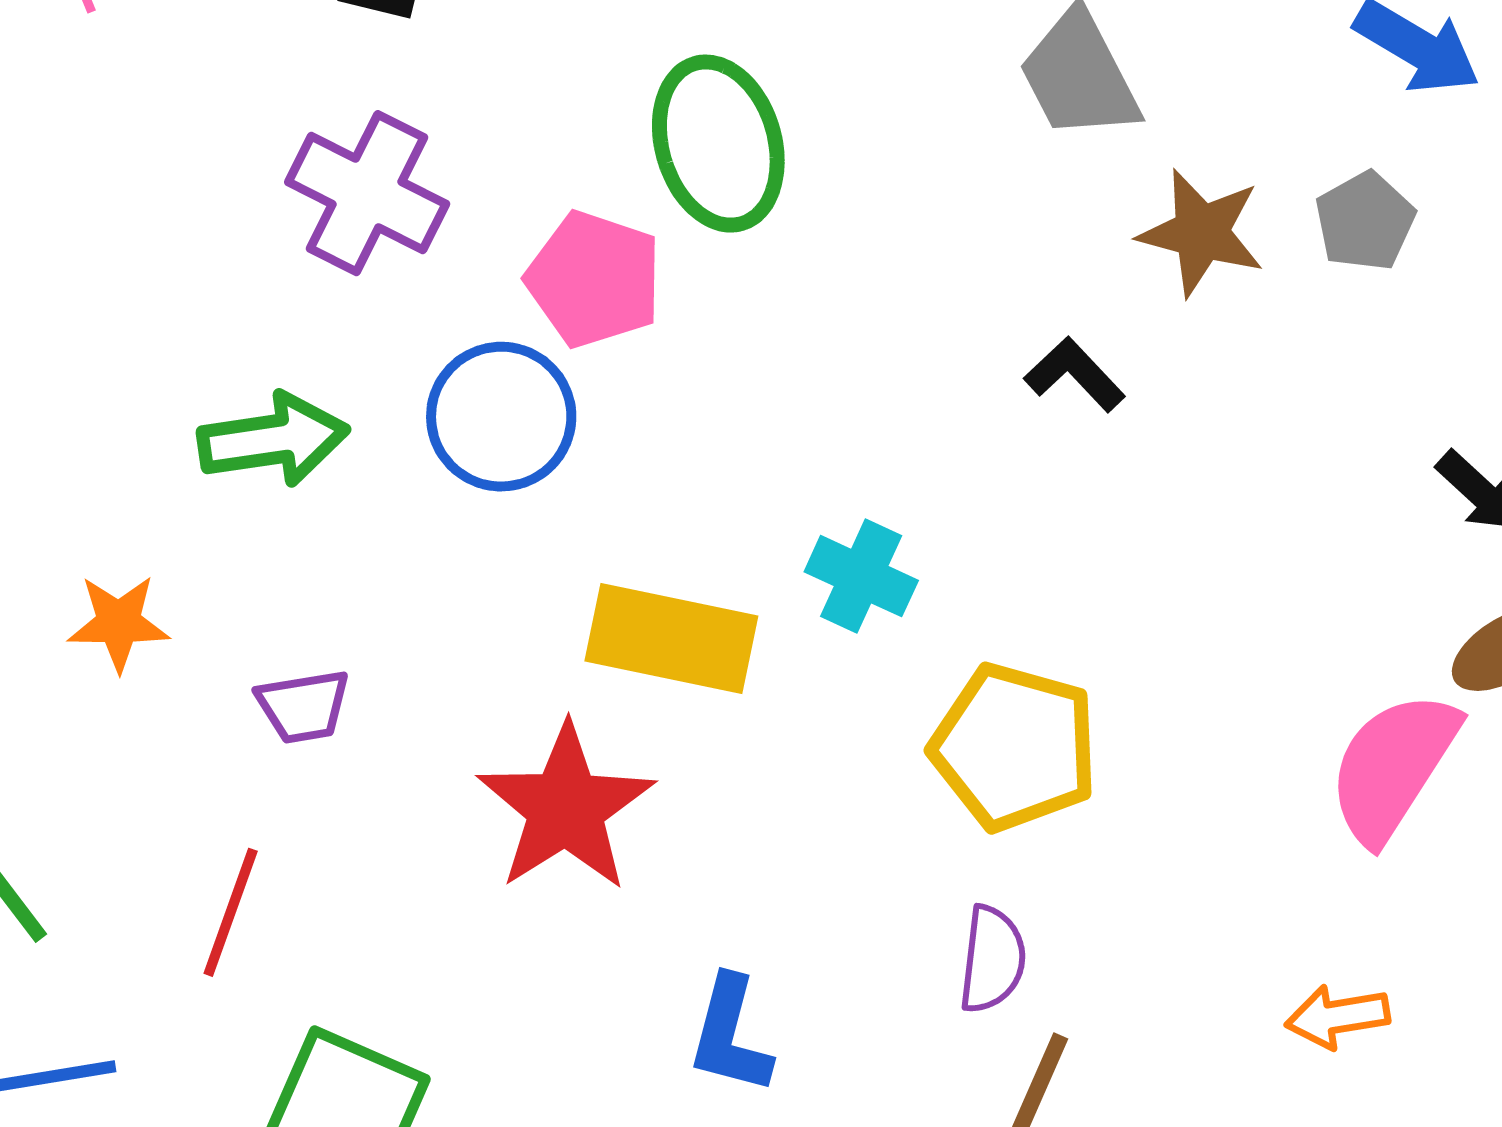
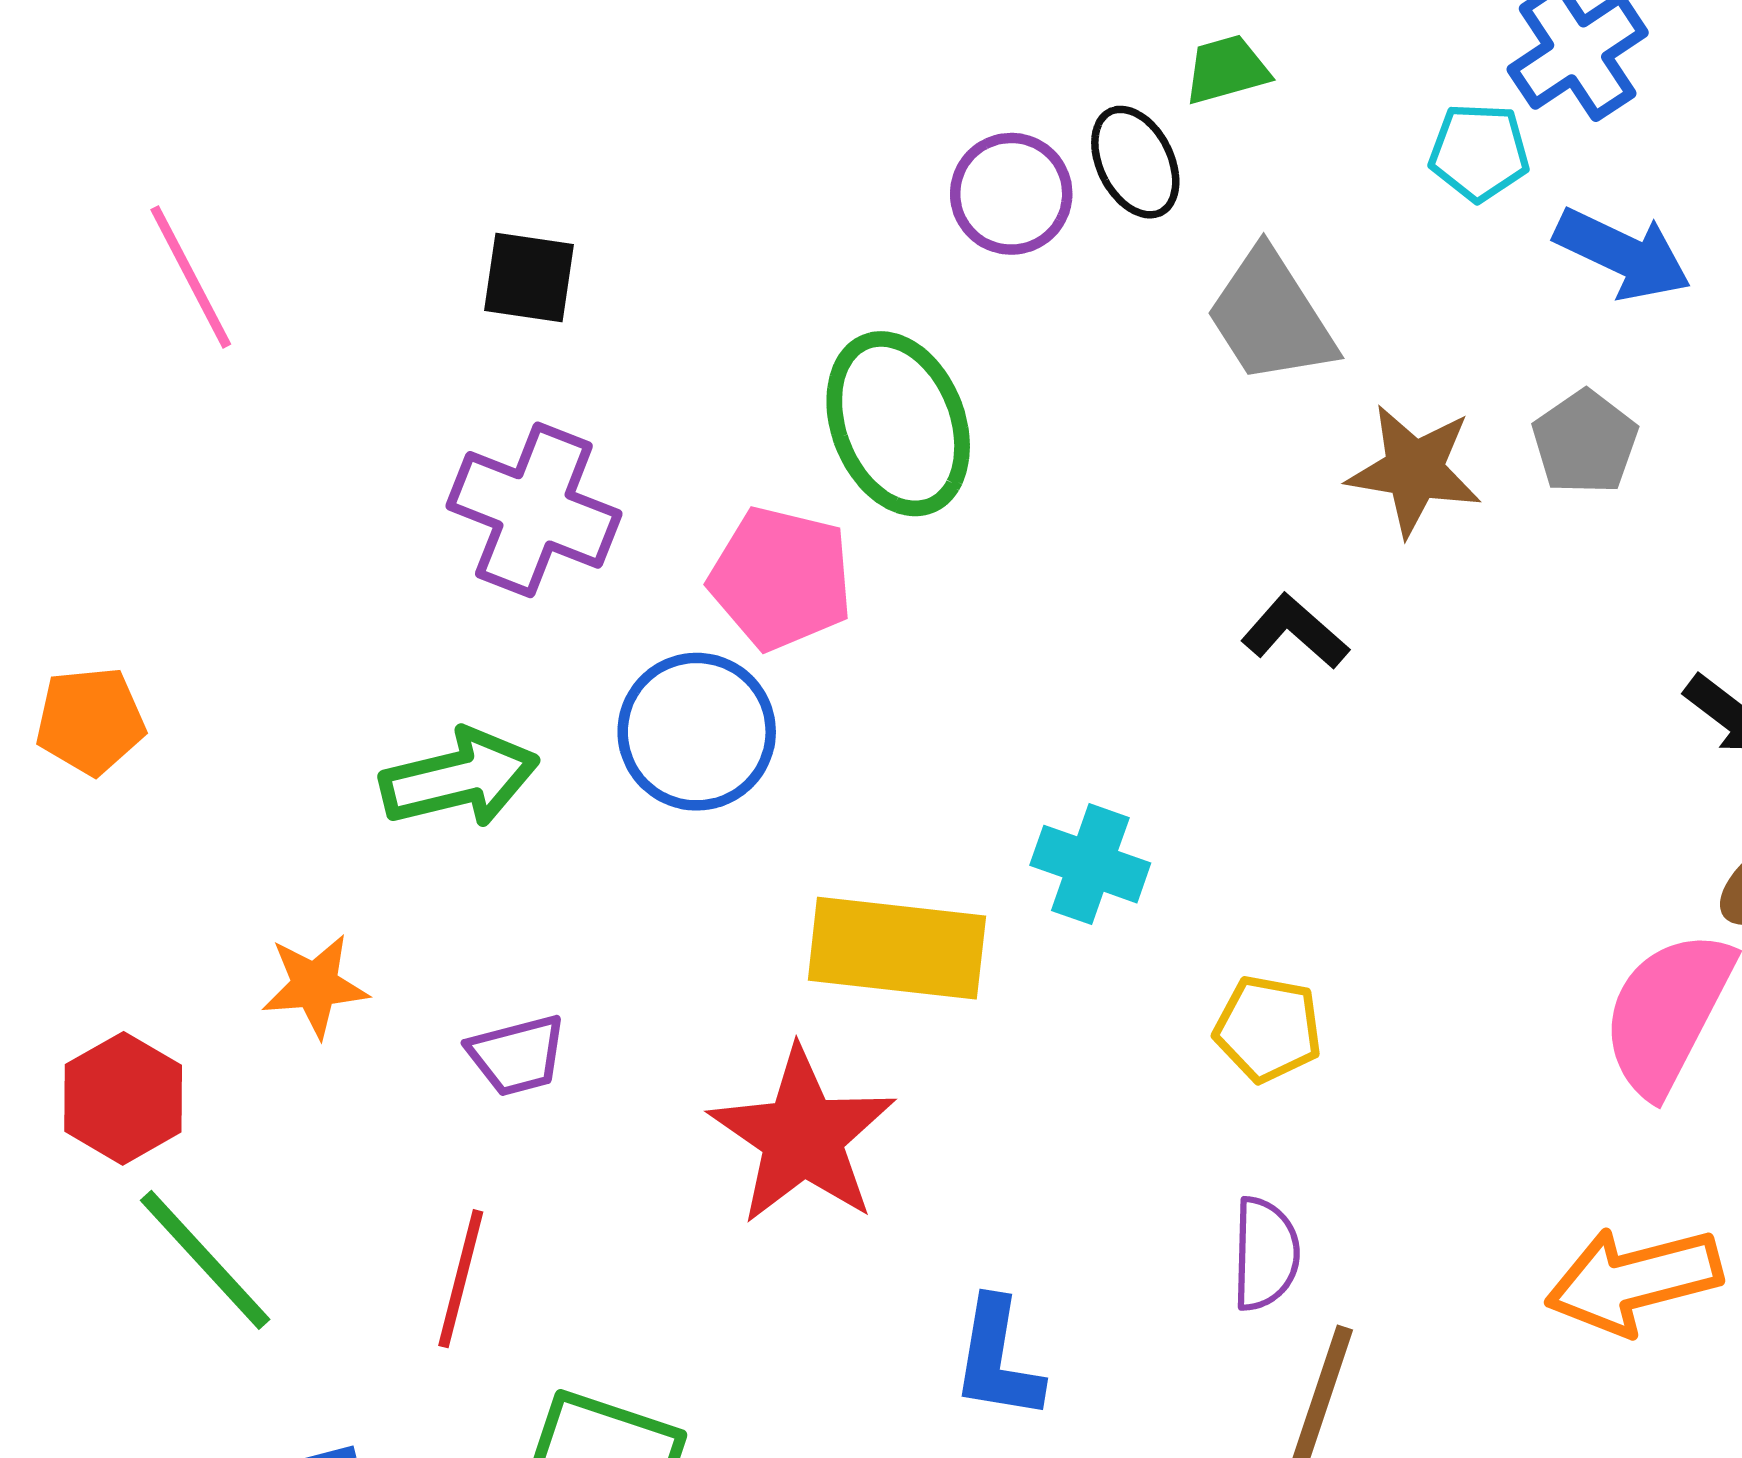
yellow pentagon: (1014, 747) -> (1268, 1029), size x0.6
orange arrow: (1338, 1017) -> (1634, 1280), size x1.6

